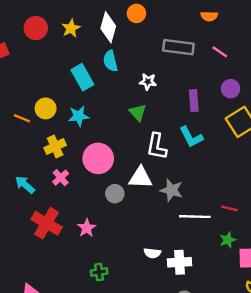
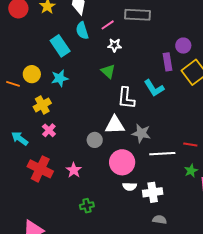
pink line: (220, 52) -> (108, 25), moved, turned -64
purple rectangle: (194, 101) -> (167, 62), moved
pink circle: (98, 158) -> (122, 162), moved

